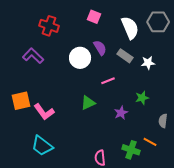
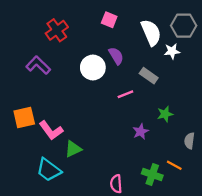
red cross: (49, 26) -> (57, 30), turned 36
gray rectangle: (125, 56) -> (149, 76), moved
white star: (148, 63) -> (172, 51), moved
green triangle: (88, 103) -> (73, 149), moved

